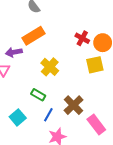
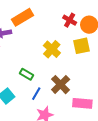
yellow cross: (50, 67) -> (52, 49), moved
pink rectangle: (96, 124) -> (82, 103), turned -48

